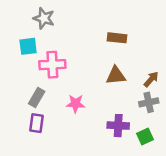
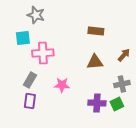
brown arrow: (151, 79) -> (124, 55), moved
green square: (145, 137) -> (117, 104), moved

